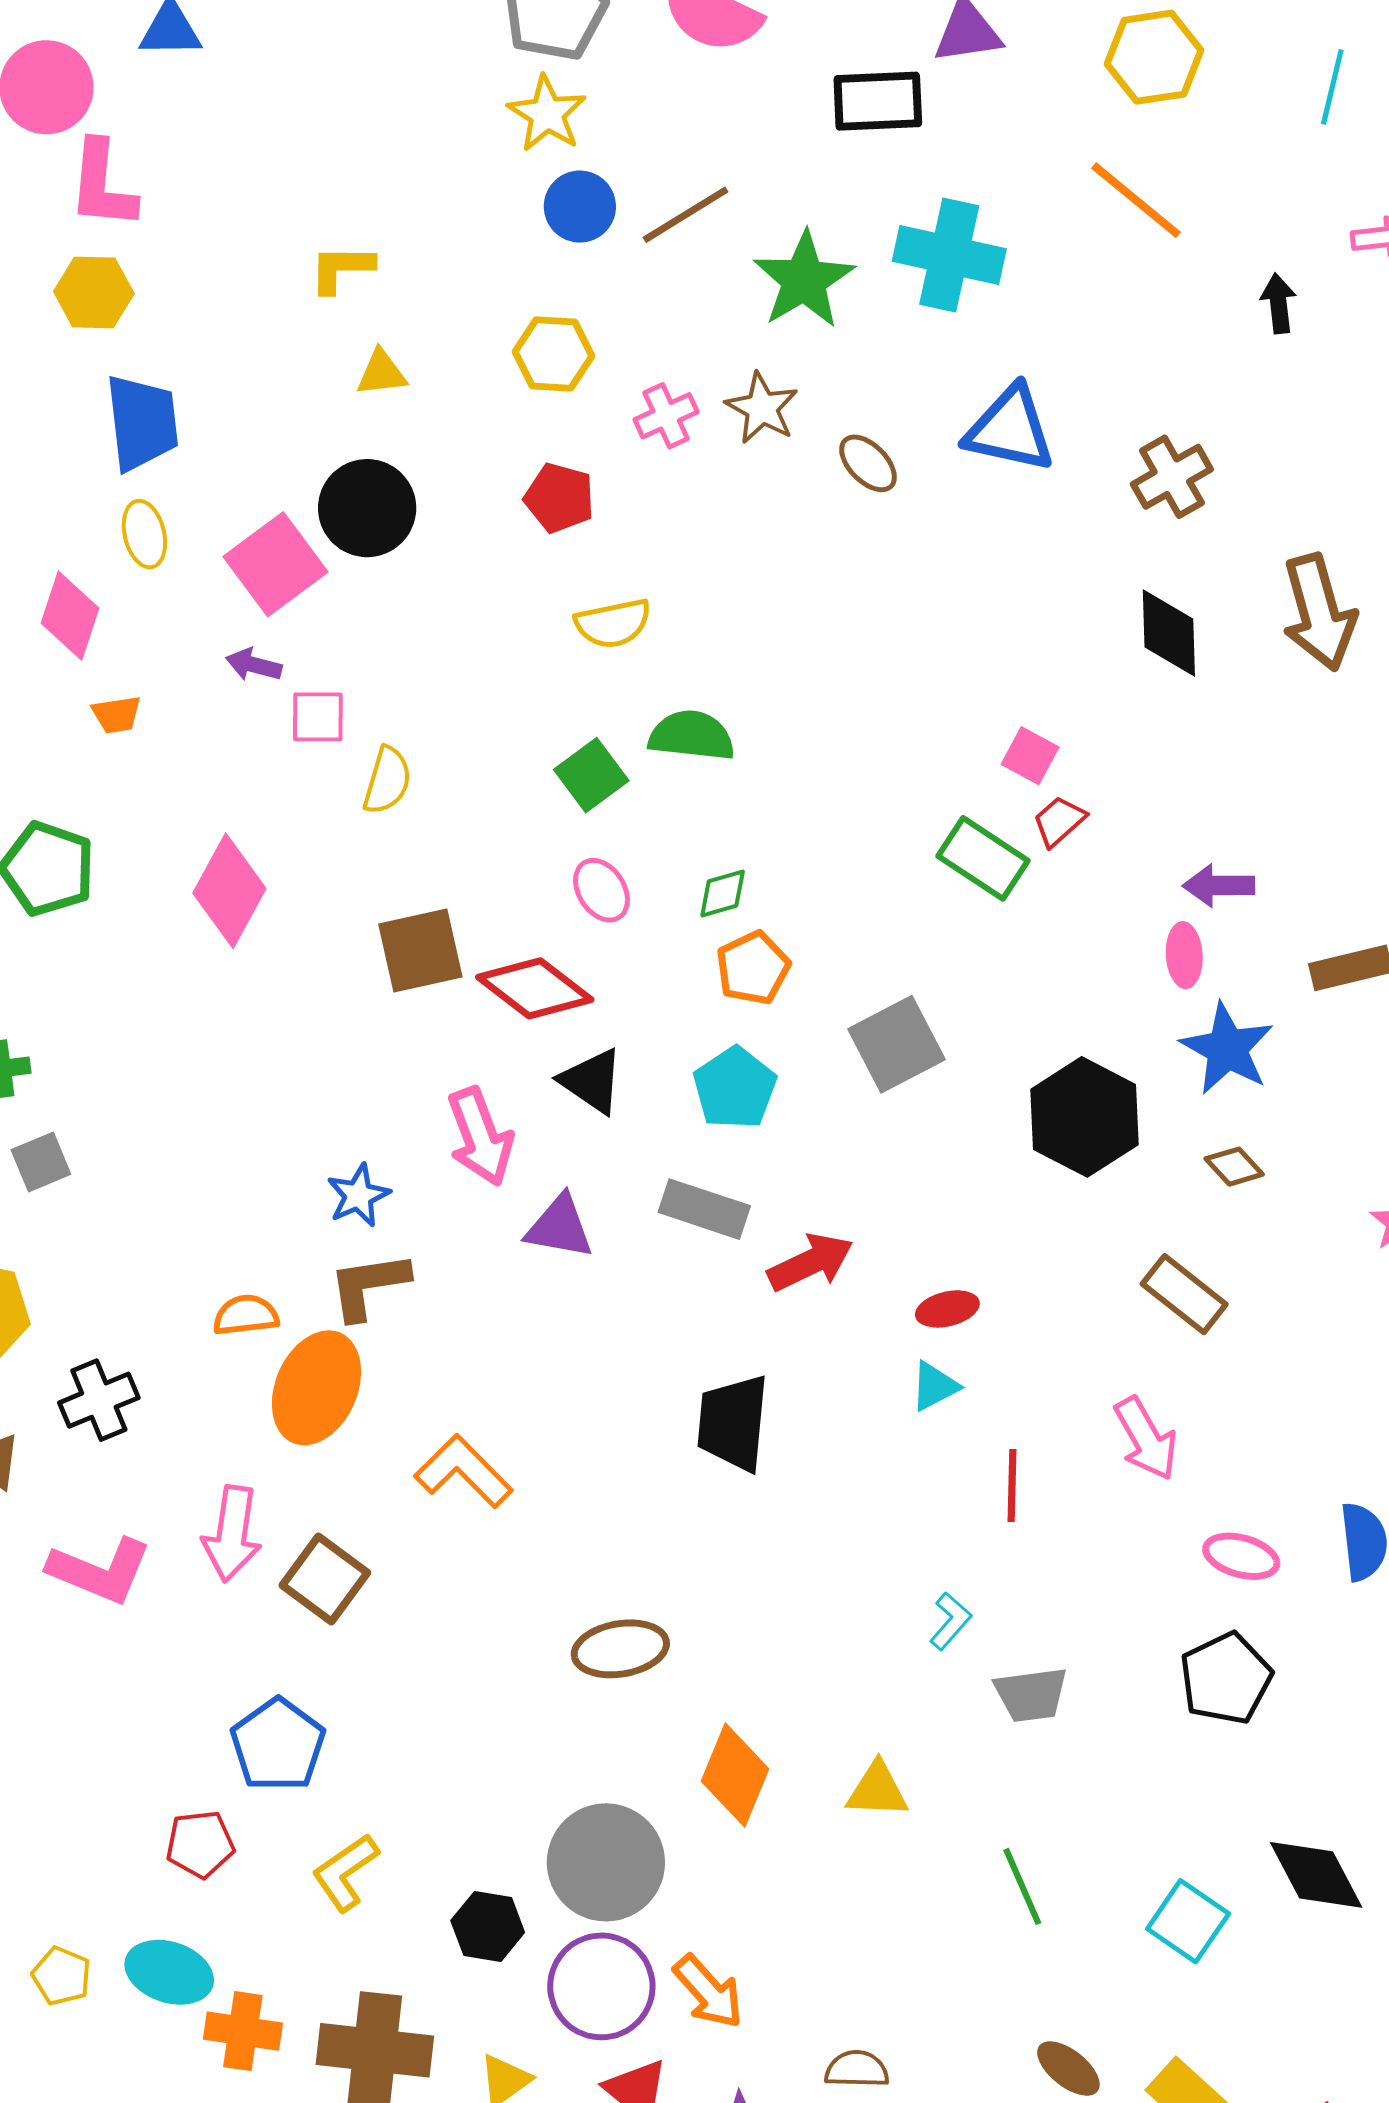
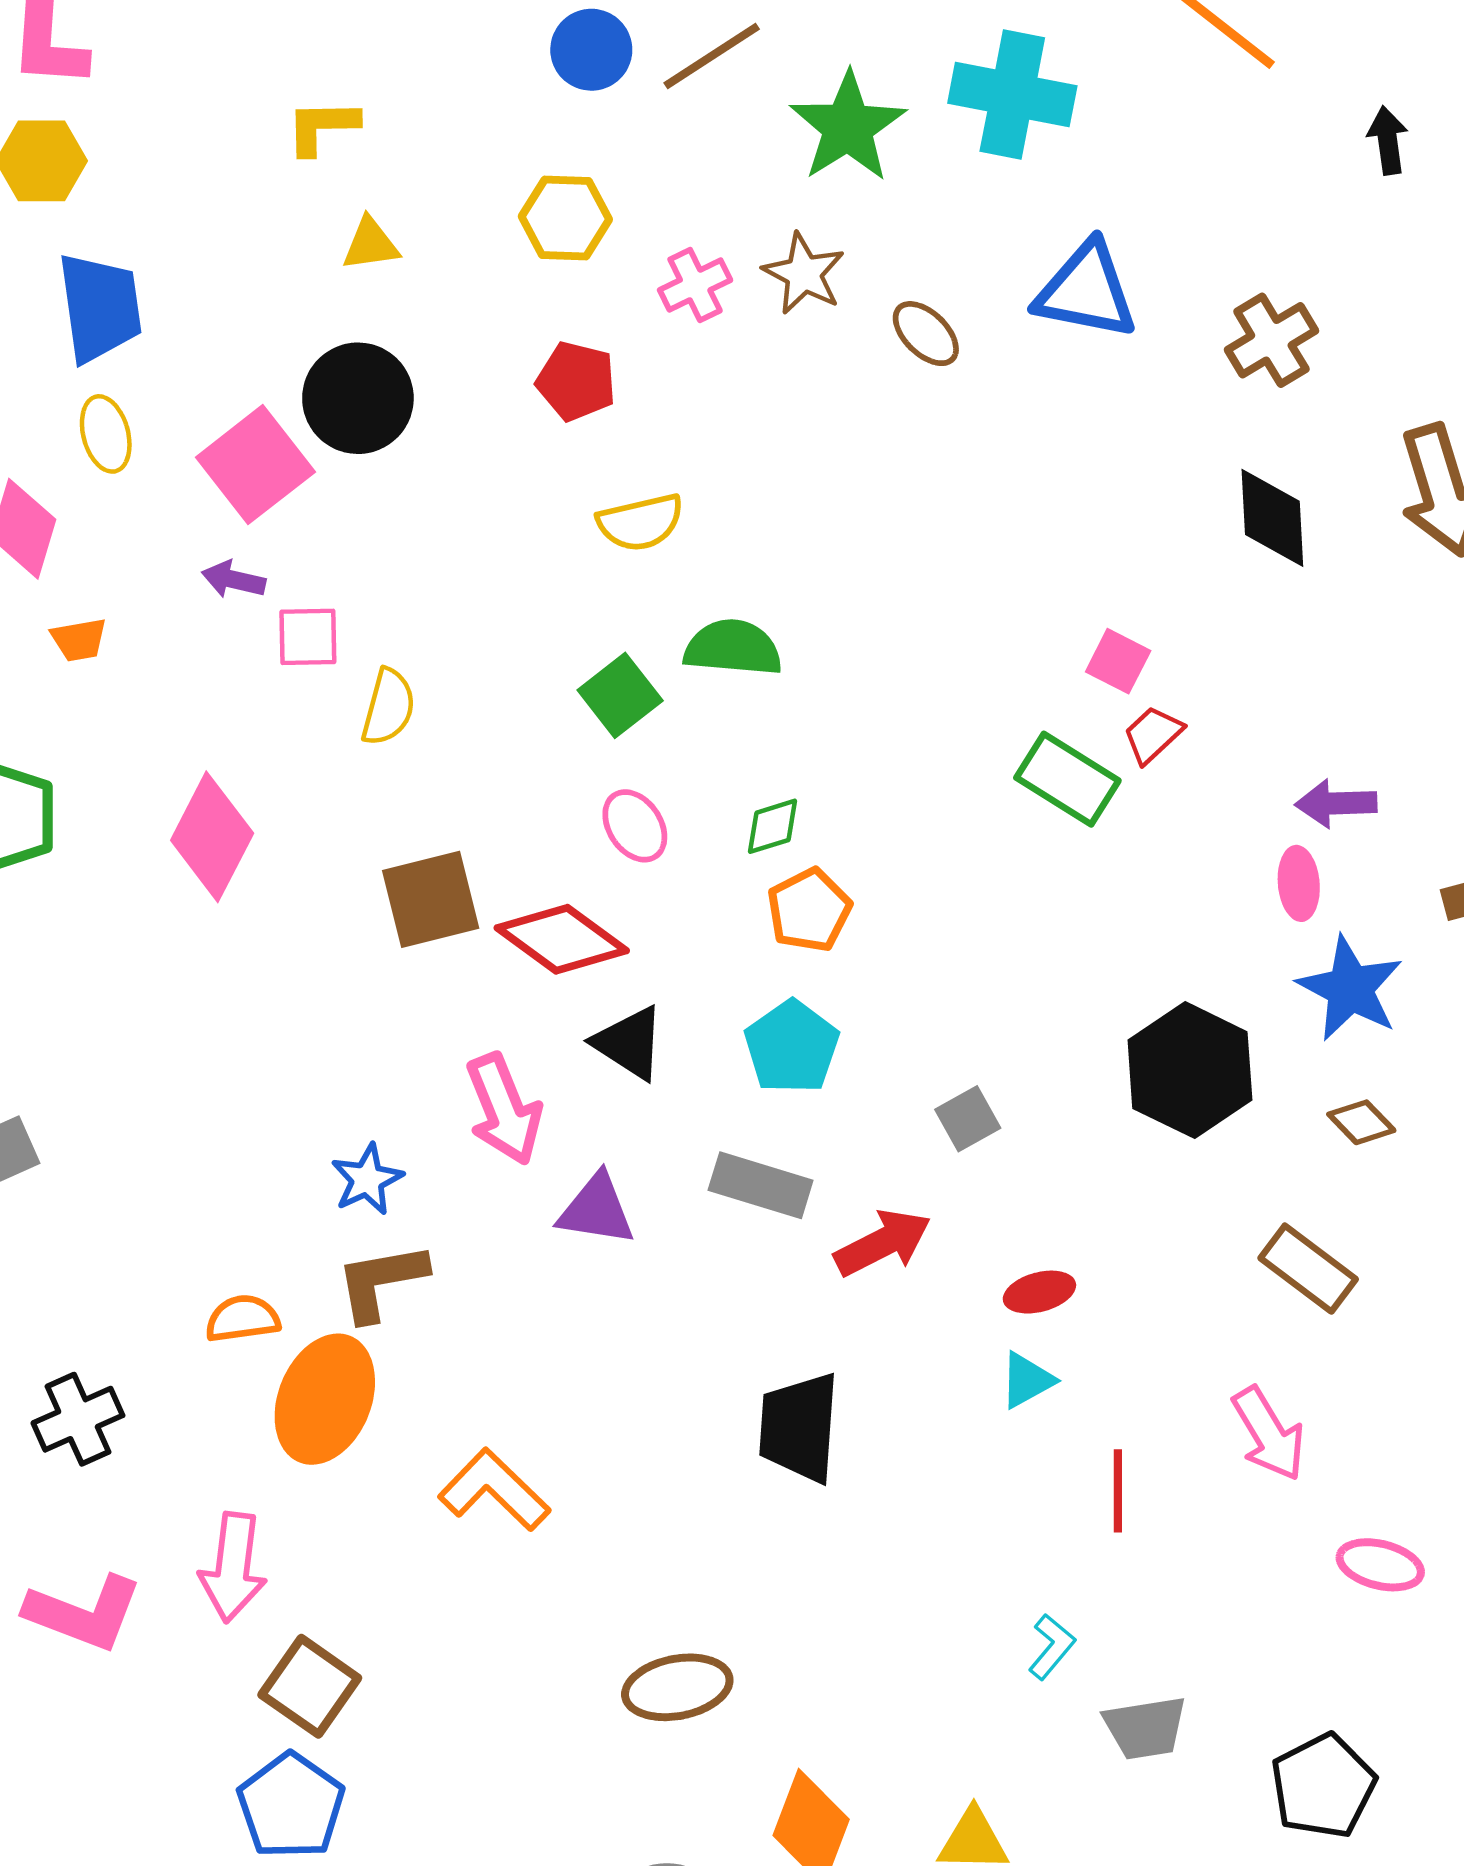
gray square: (897, 1044) -> (968, 1119), moved, size x0.6
brown square: (325, 1579) -> (310, 1686), moved
black pentagon: (1226, 1678) -> (1323, 1786), moved

